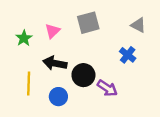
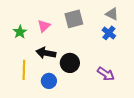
gray triangle: (138, 25) -> (112, 14), moved
blue cross: (128, 55) -> (109, 33), moved
purple arrow: (107, 88) -> (106, 74), moved

